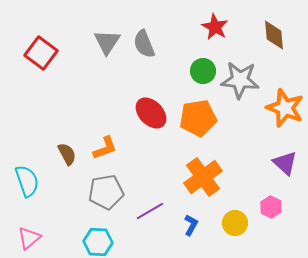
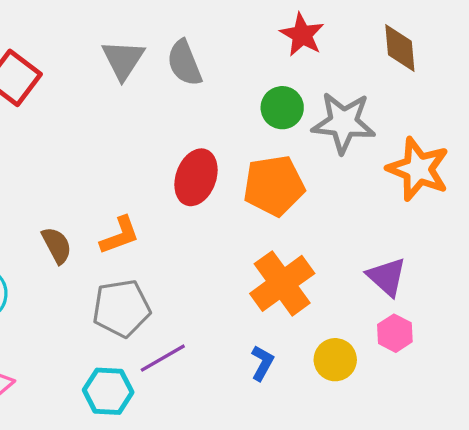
red ellipse: (151, 113) -> (196, 177), turned 64
purple triangle: (285, 163) -> (387, 277), moved
purple line: (150, 211) -> (163, 358), moved

